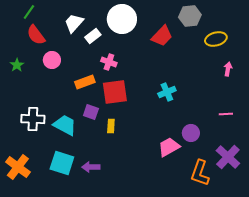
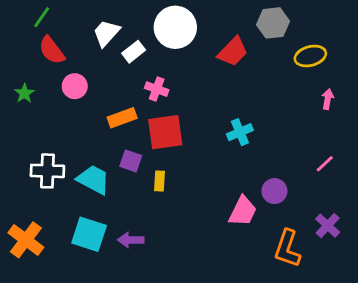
pink line: (226, 114) -> (325, 164), turned -40
pink trapezoid: (169, 147) -> (243, 211), turned 145
purple cross: (228, 157) -> (328, 226), size x0.7

